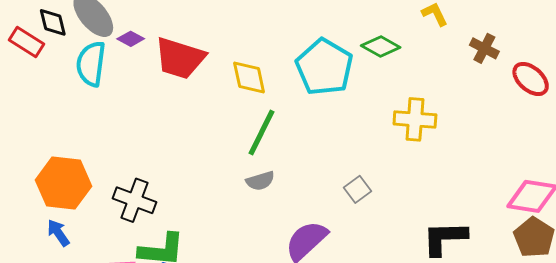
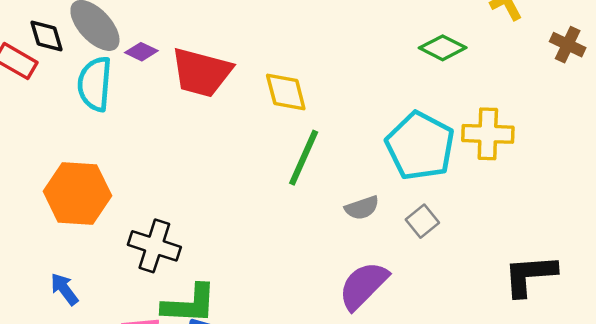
cyan pentagon: (324, 67) -> (420, 146), moved
gray semicircle: (260, 181) -> (362, 208), moved
orange hexagon: (63, 183) -> (77, 194), moved

